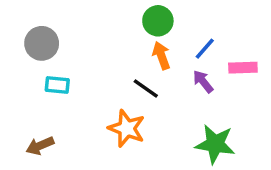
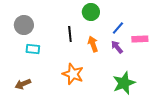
orange arrow: (161, 56) -> (93, 44), moved
black line: (146, 88) -> (70, 34), moved, turned 49
green star: (215, 144) -> (124, 83), turned -30

